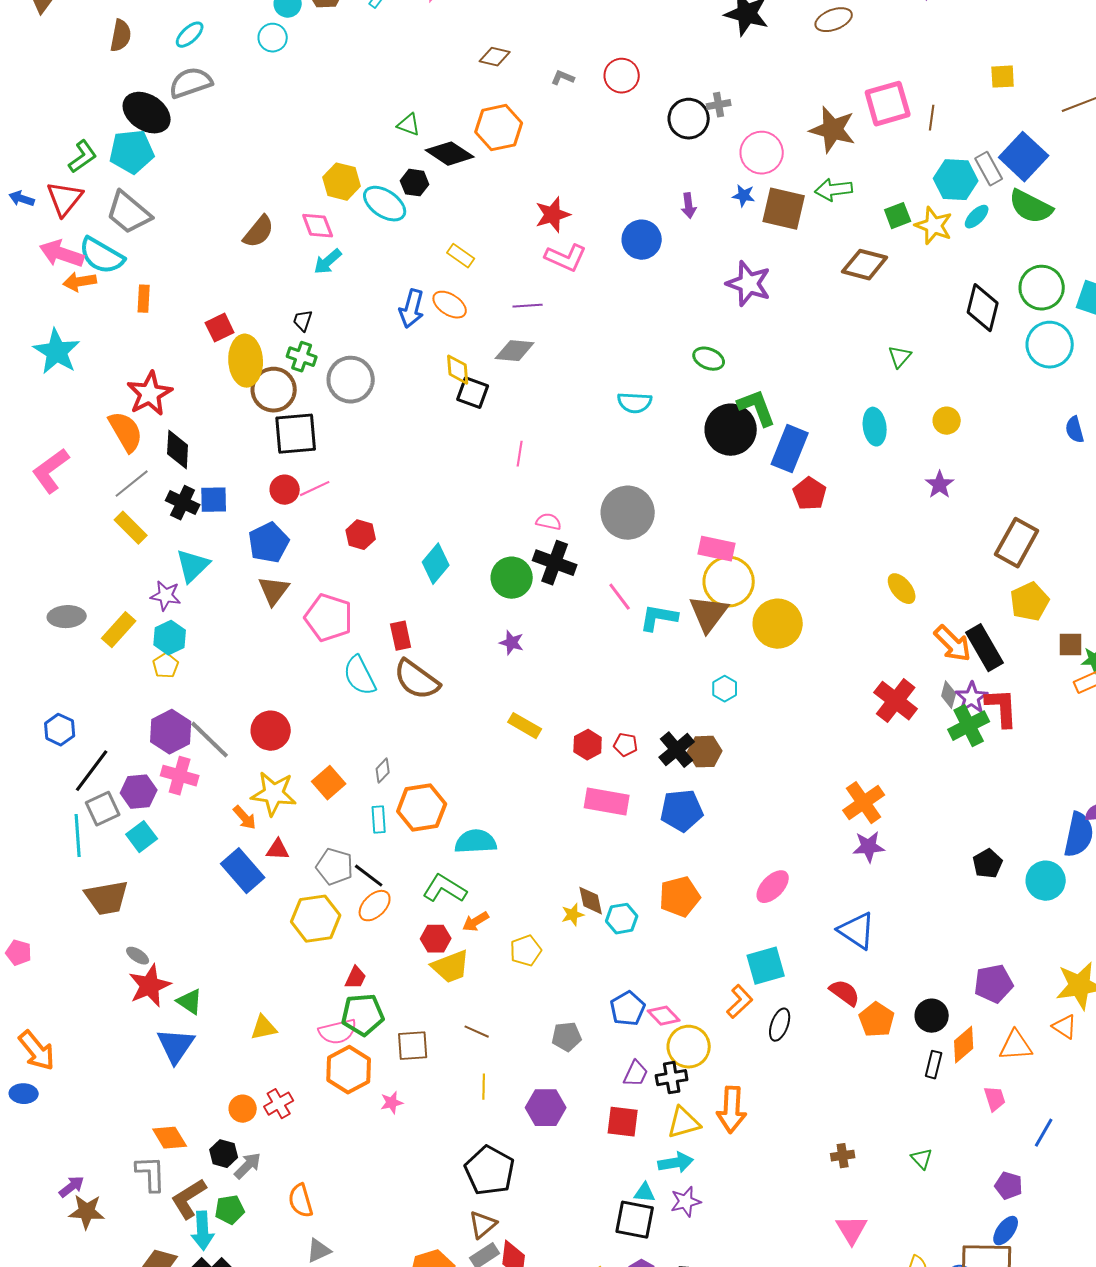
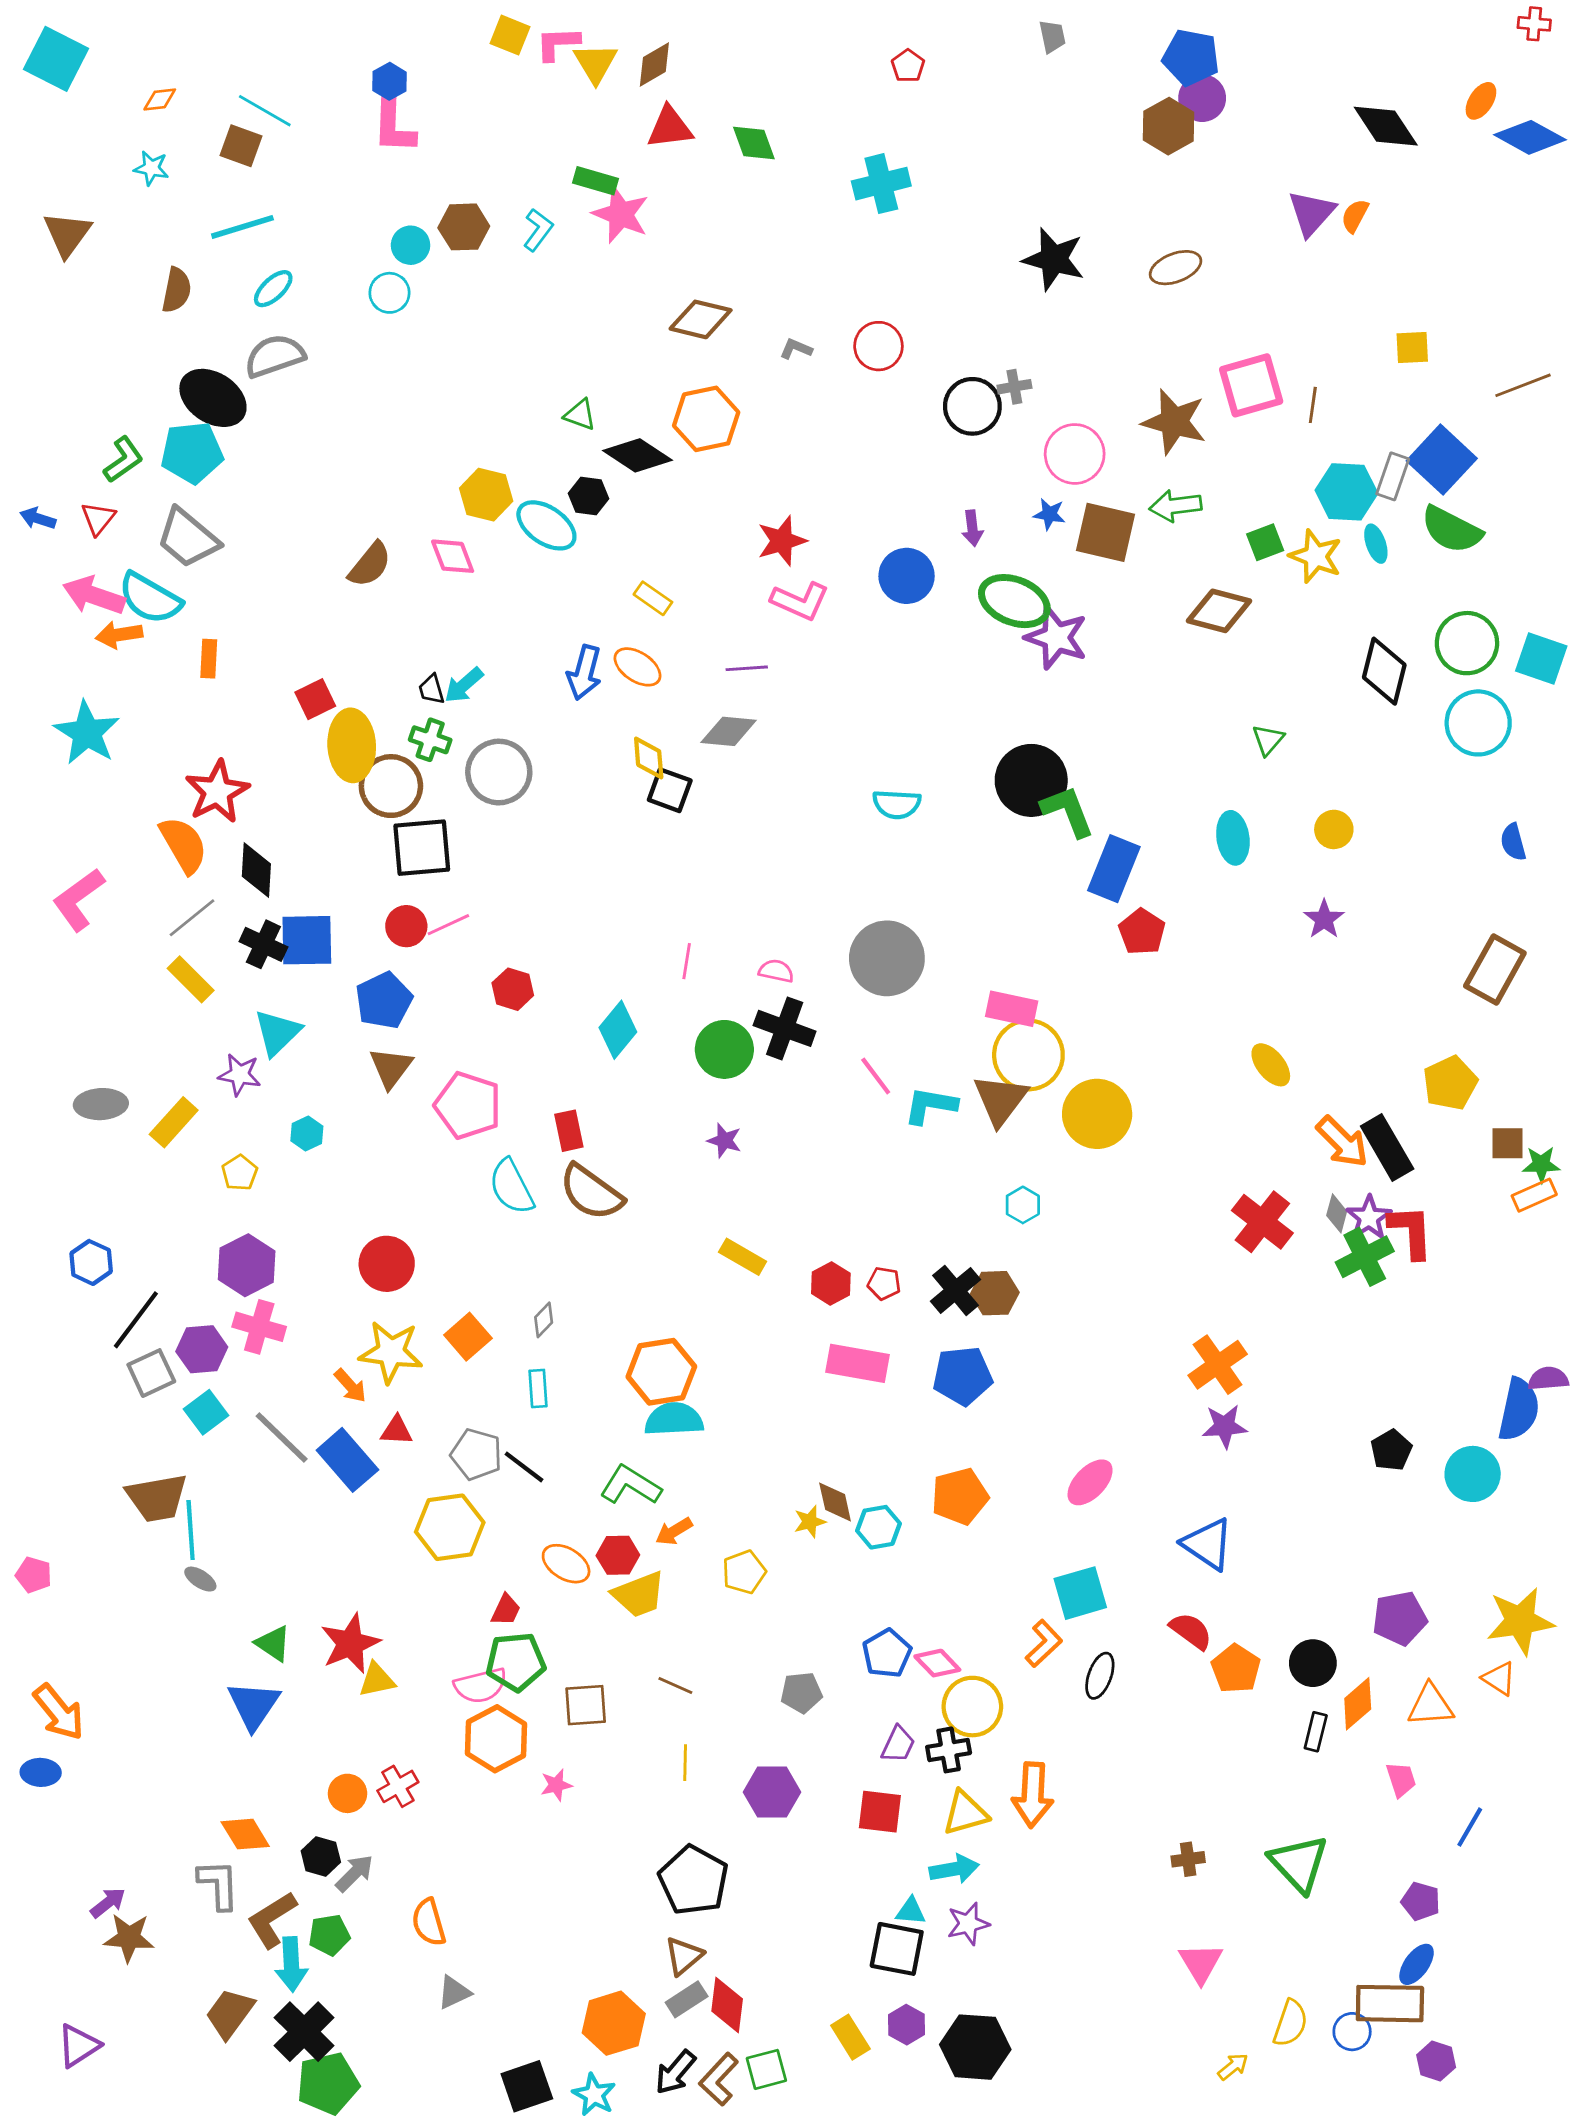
brown diamond: (495, 57) -> (701, 319), size x1.4
gray rectangle: (989, 169) -> (1393, 476), turned 48
red triangle: (65, 199) -> (98, 518), size x0.7
cyan ellipse: (977, 217) -> (1376, 544), turned -64
cyan arrow: (328, 262) -> (464, 685), moved
black trapezoid: (303, 321) -> (432, 689), turned -35
green ellipse: (709, 359) -> (1014, 601), moved, size x1.6
black circle: (731, 430) -> (1031, 780), moved
pink line: (520, 454) -> (687, 961), moved
blue square: (214, 500) -> (307, 940), size x1.4
brown rectangle: (1017, 543) -> (1495, 970), moved
cyan hexagon: (170, 638) -> (307, 1133), moved, size x0.7
gray line: (210, 740) -> (282, 1438), moved
orange hexagon: (422, 808) -> (661, 1372), moved
cyan line: (78, 836) -> (191, 1530), moved
orange ellipse: (375, 906) -> (566, 1564), moved, turned 76
red star: (150, 986) -> (350, 1643), moved
green triangle: (922, 1159) -> (1299, 1863), size x2.0

